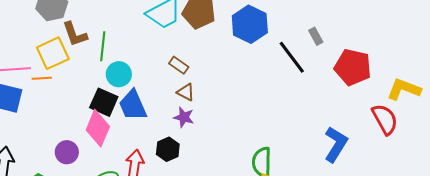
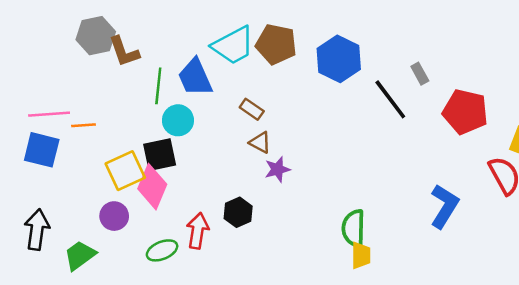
brown L-shape: (75, 34) -> (124, 52), moved
yellow square: (53, 53) -> (125, 171), moved
black square: (104, 102) -> (160, 155), turned -36
blue trapezoid: (133, 105) -> (195, 77), moved
purple star: (184, 117) -> (277, 169), moved, turned -30

